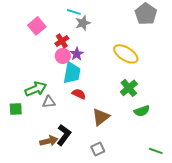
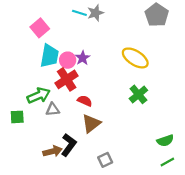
gray star: (83, 23) -> (96, 13), moved
red cross: (62, 41) -> (67, 79), moved, size x1.5
cyan trapezoid: (72, 73) -> (49, 56), moved
green semicircle: (142, 111) -> (165, 141), moved
brown triangle: (101, 117) -> (91, 123), moved
green line: (156, 151) -> (167, 162), turned -48

